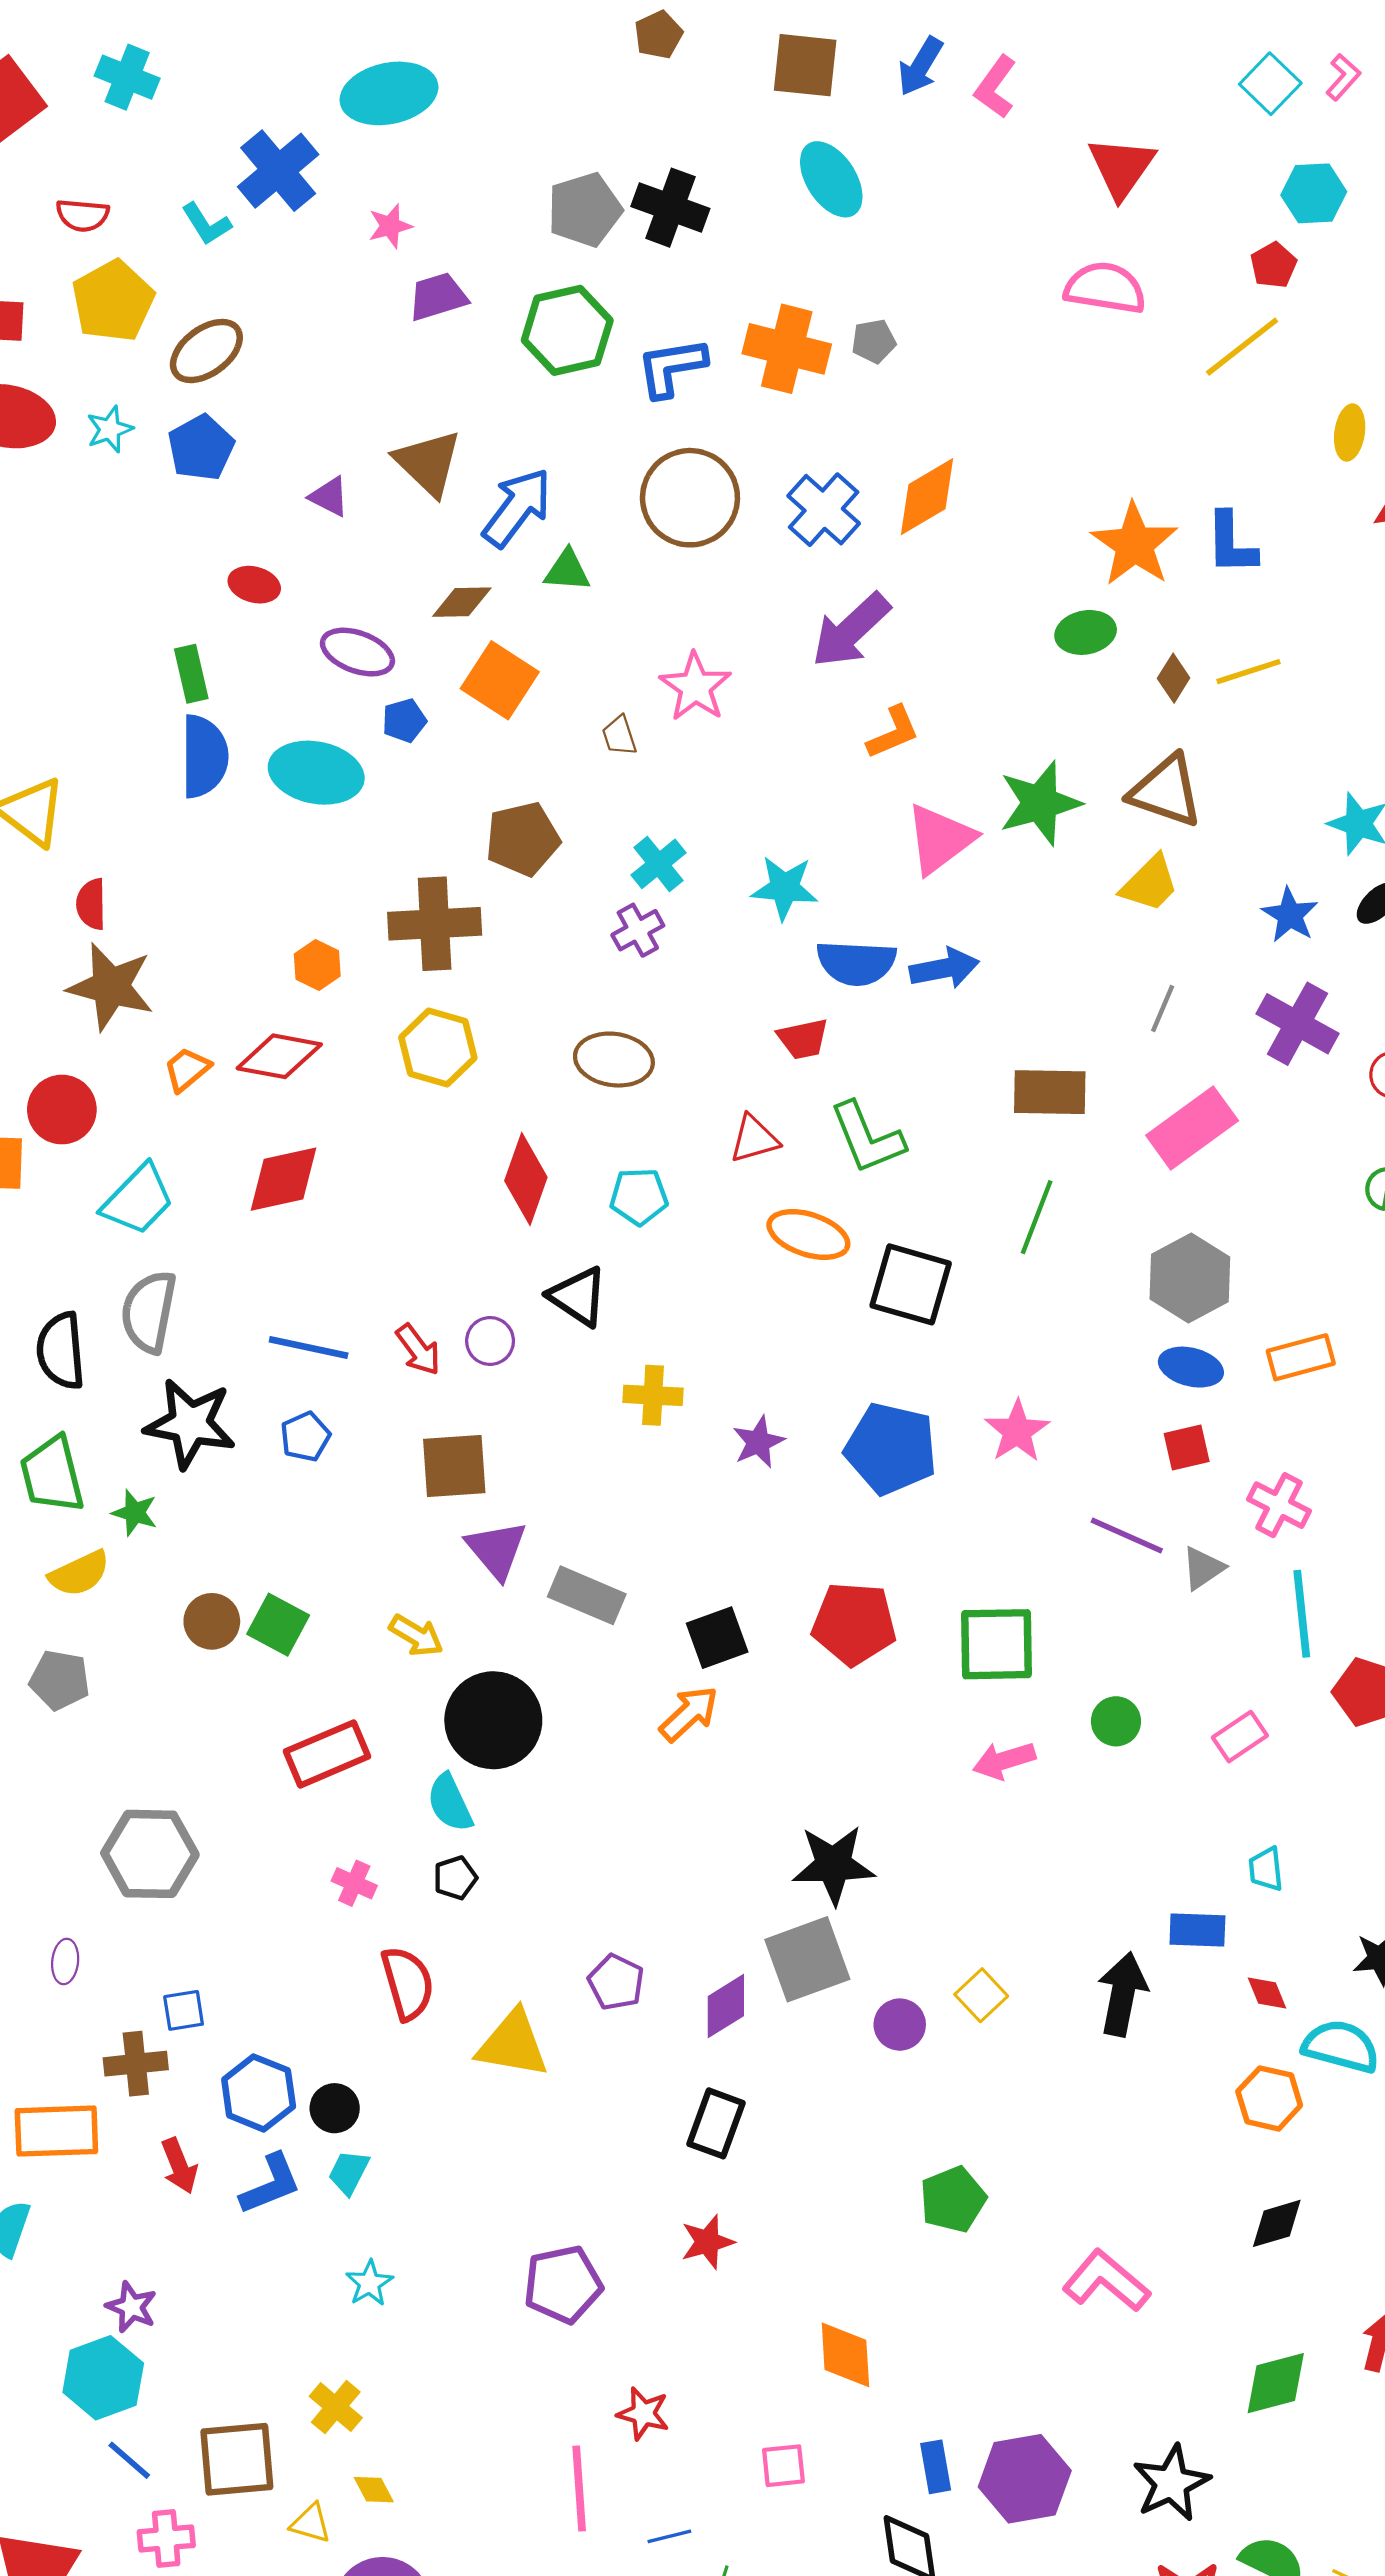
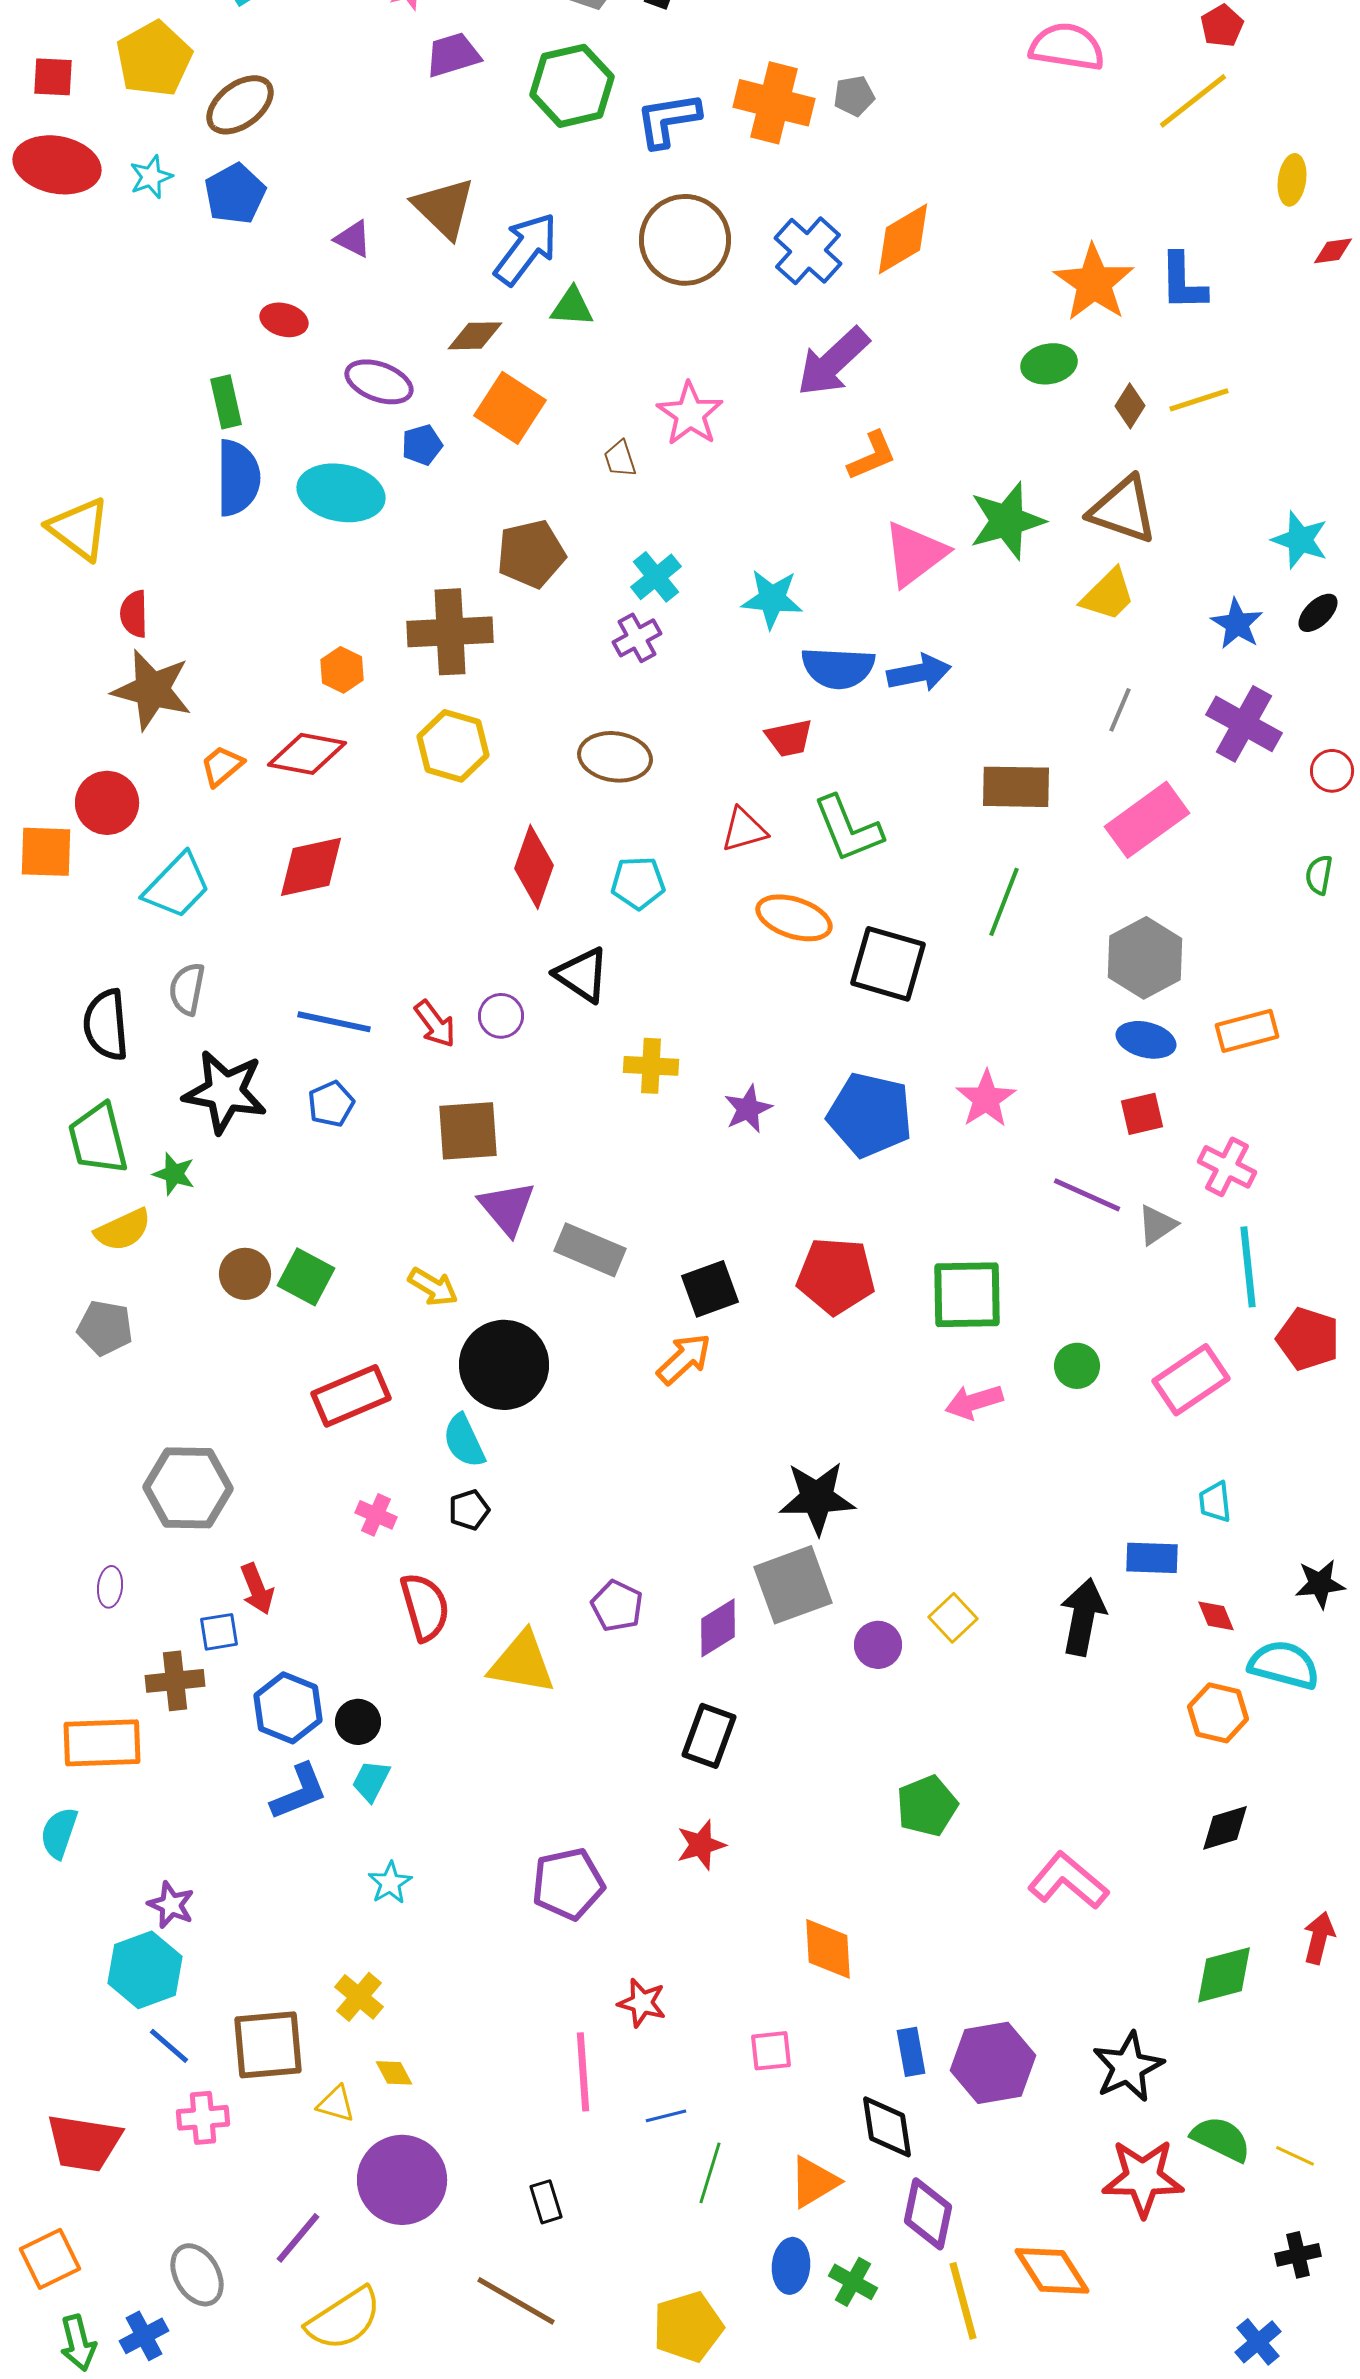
gray semicircle: (149, 1312) -> (187, 989), size x0.7
pink rectangle: (1240, 1737) -> (1191, 1380), size x1.5
red arrow: (179, 2166) -> (257, 1589), moved

